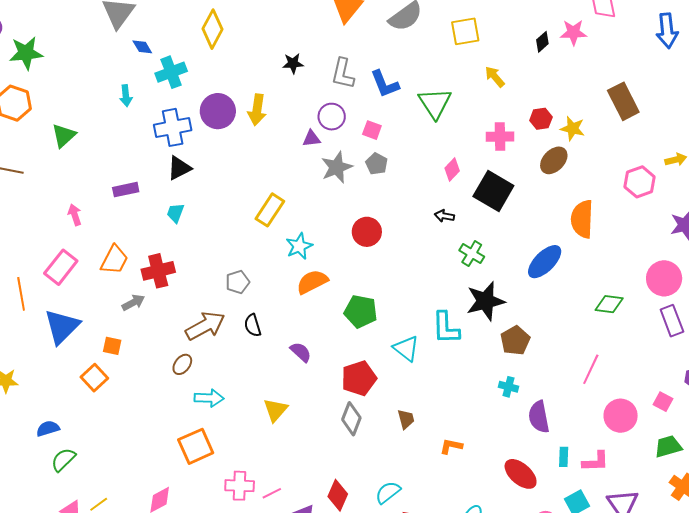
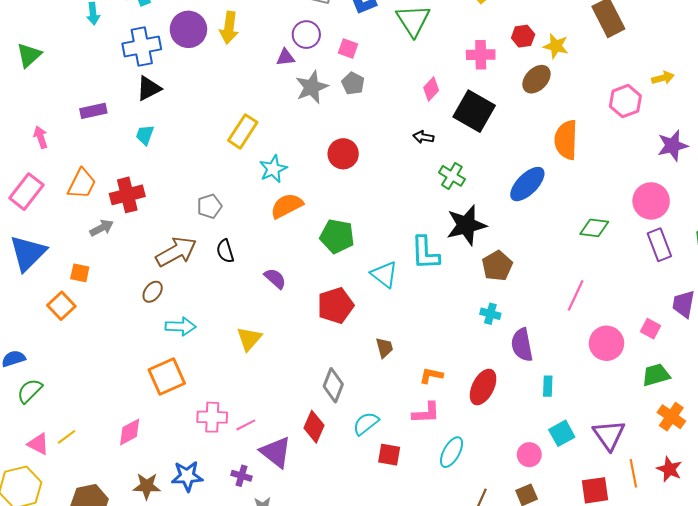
gray diamond: (351, 419) -> (333, 385), moved
pink L-shape: (596, 462) -> (426, 413), moved
red ellipse: (521, 474) -> (483, 387), moved, turned 76

